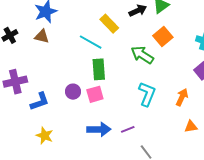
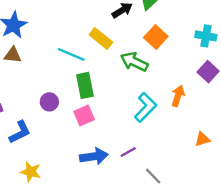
yellow rectangle: (109, 24) -> (101, 39), moved
purple circle: (73, 92) -> (49, 102), moved
cyan L-shape: (147, 94) -> (146, 107), turned 30
orange arrow: (182, 97) -> (178, 96), moved

